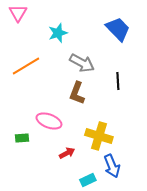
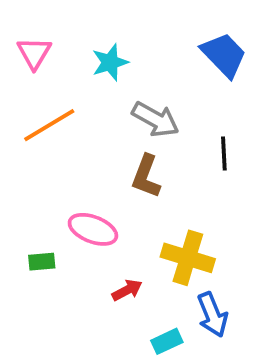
pink triangle: (18, 13) -> (34, 53), moved

